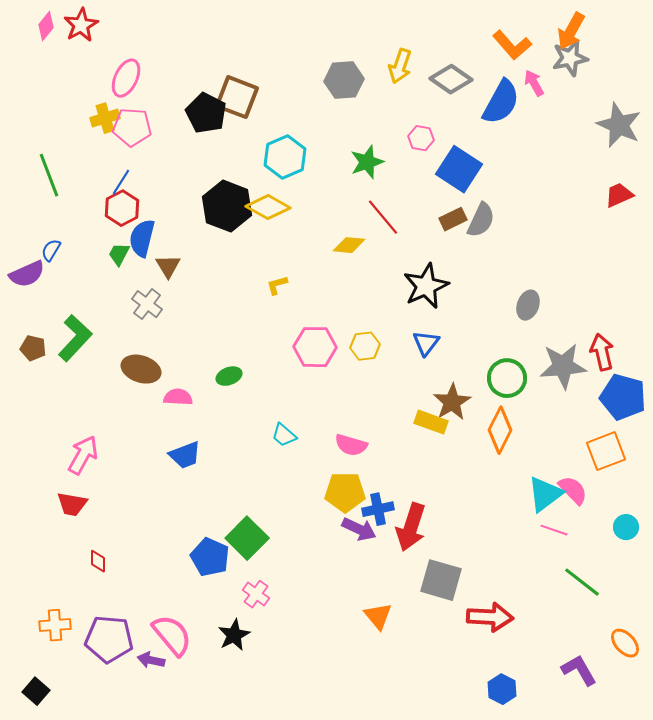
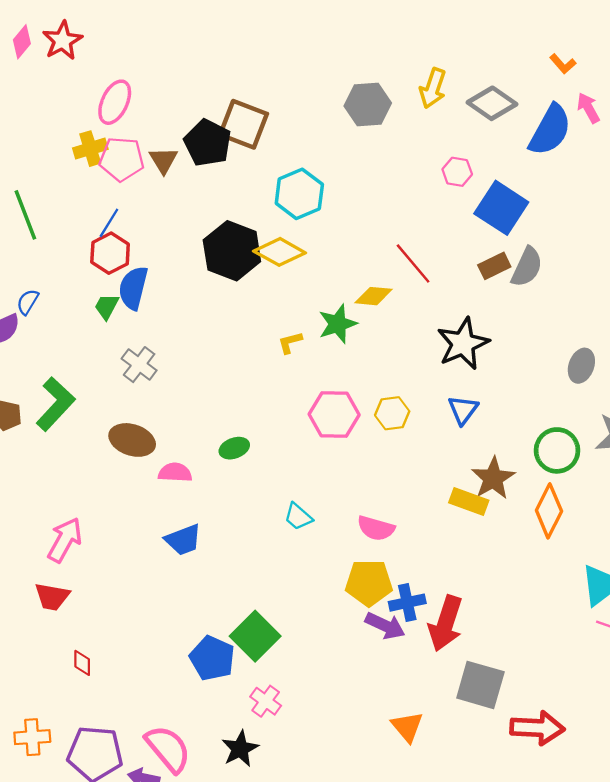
orange L-shape: (512, 45) -> (563, 64), size x0.6
green star: (367, 162) -> (338, 324), moved
brown triangle: (168, 266) -> (163, 160), moved

